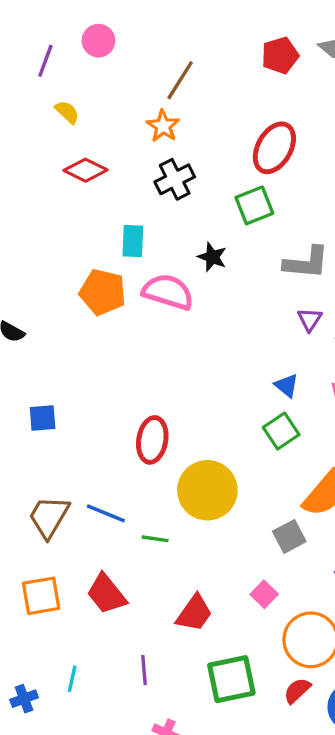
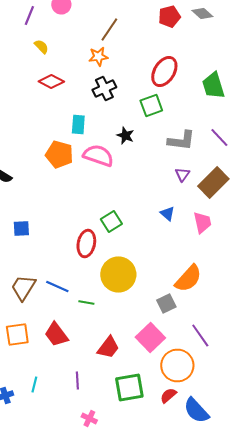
orange star: (163, 126) -> (98, 56), turned 30
green square: (281, 431) -> (111, 222), moved
pink square: (264, 594) -> (150, 338), size x1.8

